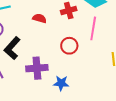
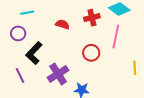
purple cross: (37, 68) -> (58, 74), turned -30

